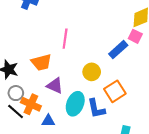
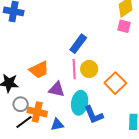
pink line: (65, 39) -> (74, 69), moved
blue rectangle: (118, 50) -> (78, 44), moved
blue L-shape: (96, 108) -> (94, 115), moved
black line: (16, 112) -> (24, 122), turned -66

